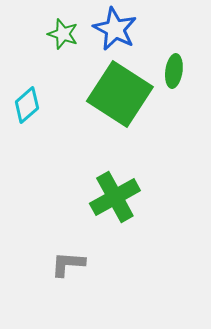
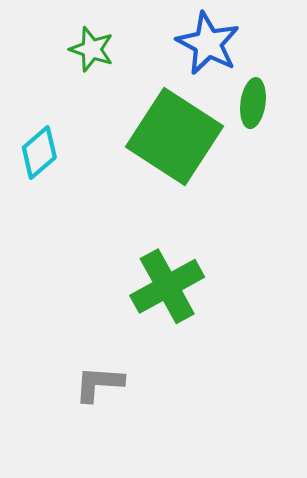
blue star: (115, 29) -> (208, 43), moved

